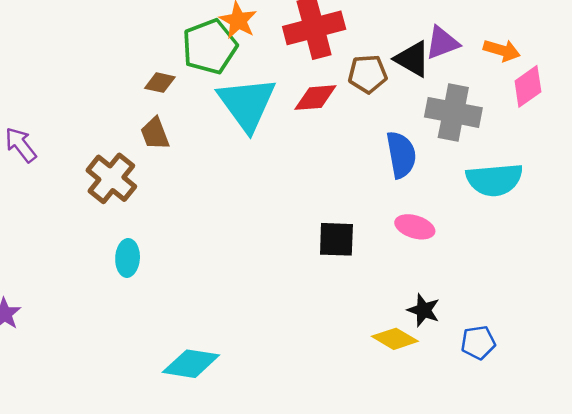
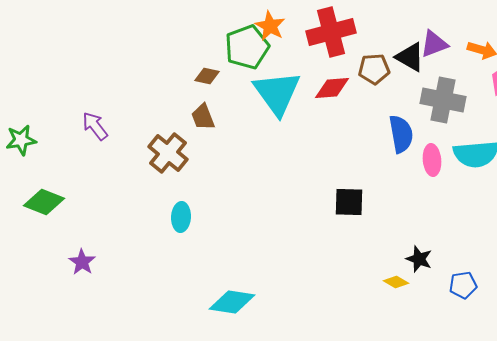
pink ellipse: (415, 227) -> (432, 160), moved, turned 68
yellow diamond: (395, 339) -> (396, 282), size x0.7

